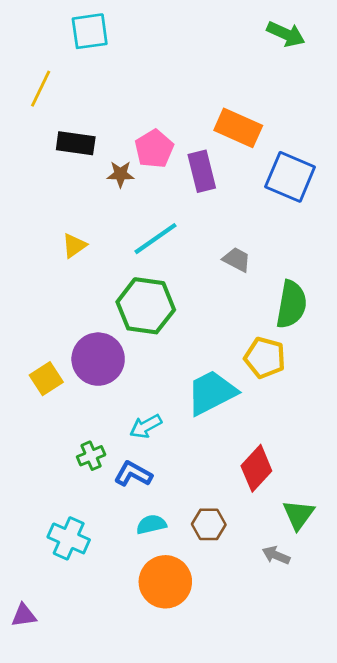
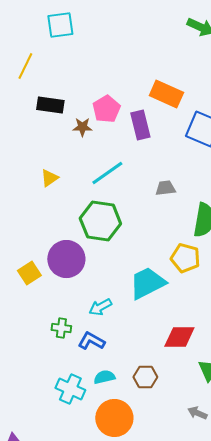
gray trapezoid: (237, 260) -> (165, 188), turned -35
green cross: (91, 456) -> (61, 328), turned 30
red diamond: (256, 468) -> (179, 337), turned 48
cyan cross: (69, 538) -> (70, 389), moved
gray arrow: (276, 555) -> (197, 413), moved

